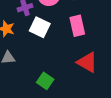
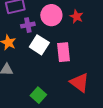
pink rectangle: (77, 26) -> (64, 52), moved

